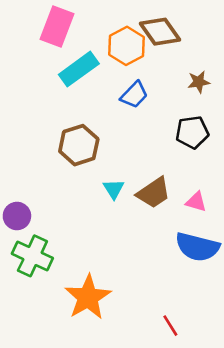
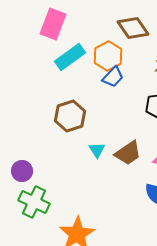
orange hexagon: (127, 46) -> (108, 56), moved

